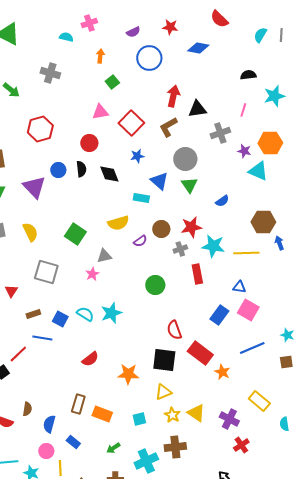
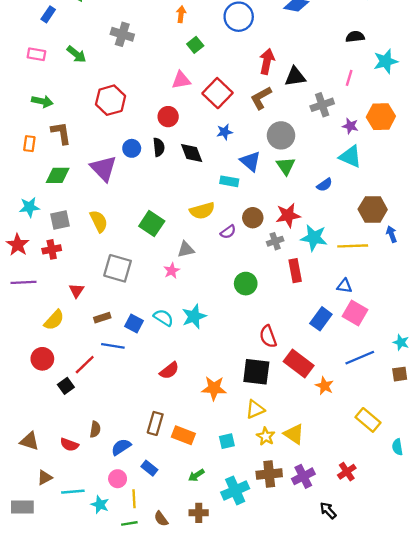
cyan triangle: (258, 171) -> (350, 157), moved
purple cross: (229, 419) -> (303, 476), moved, turned 36
blue semicircle: (49, 424) -> (121, 447), turned 42

